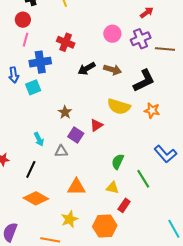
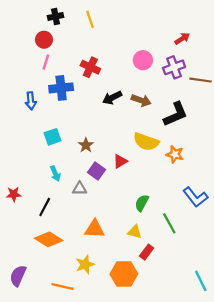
cyan square: (33, 87) -> (52, 137), moved
orange star: (152, 110) -> (175, 154), moved

